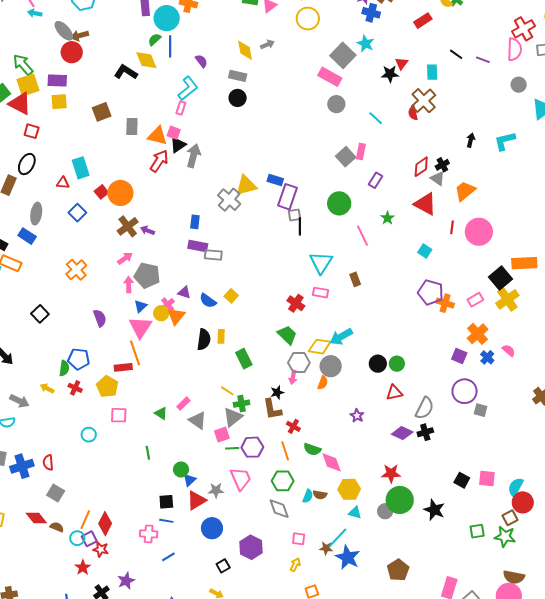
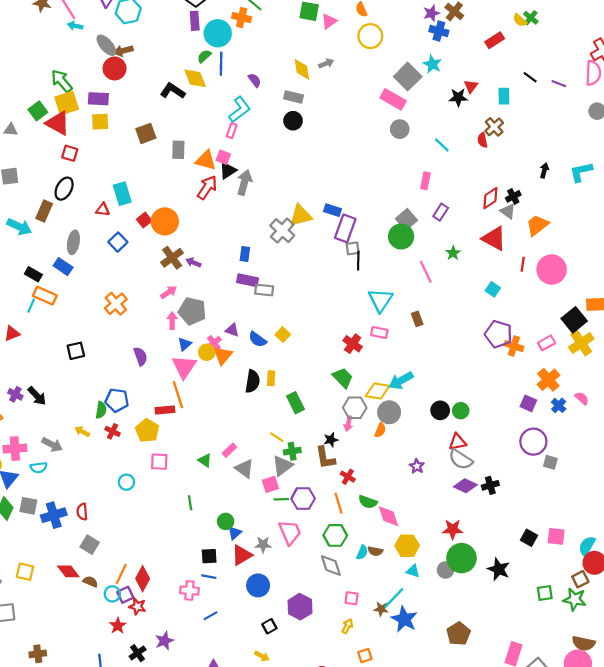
brown cross: (424, 101) -> (494, 127), size x0.7
gray square: (346, 157) -> (407, 220), moved
black square: (40, 314) -> (76, 351), turned 30
gray semicircle: (425, 408) -> (461, 459), moved, turned 95

